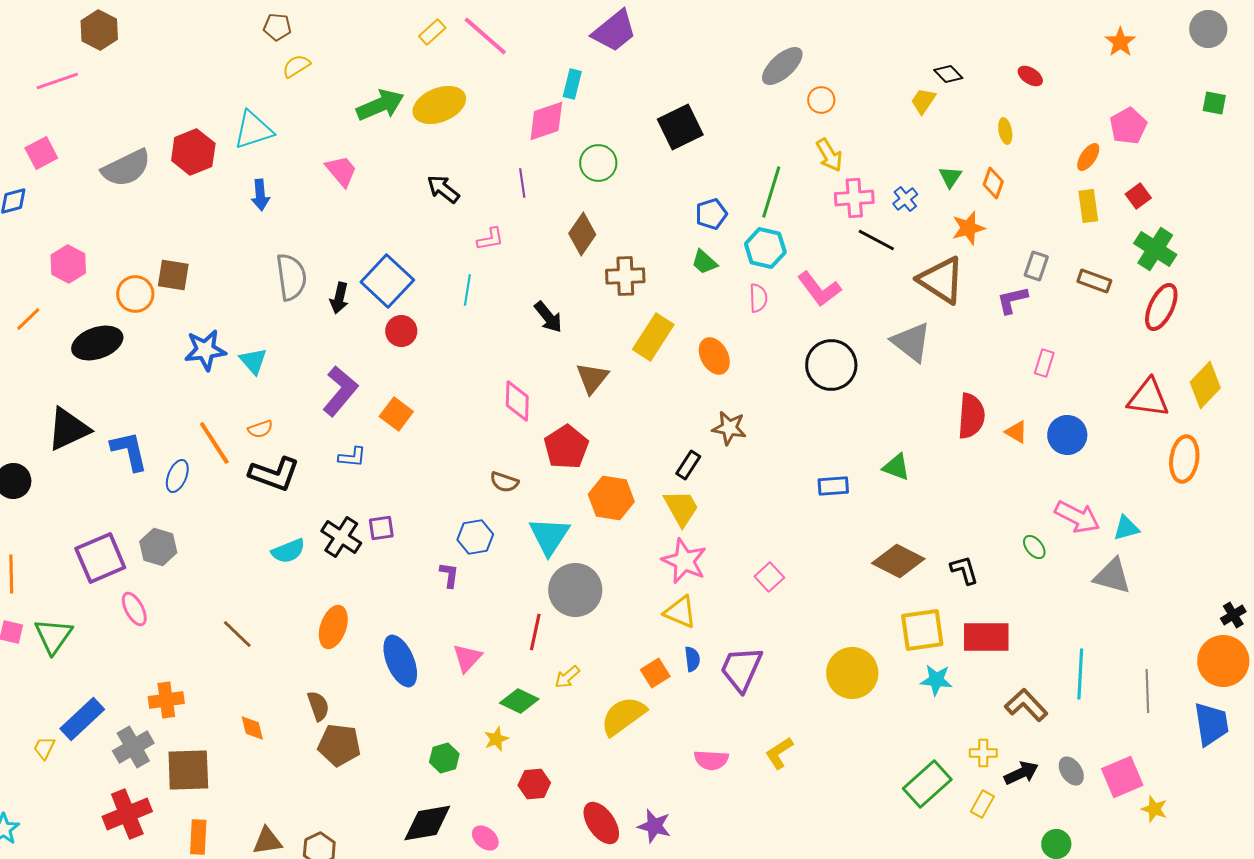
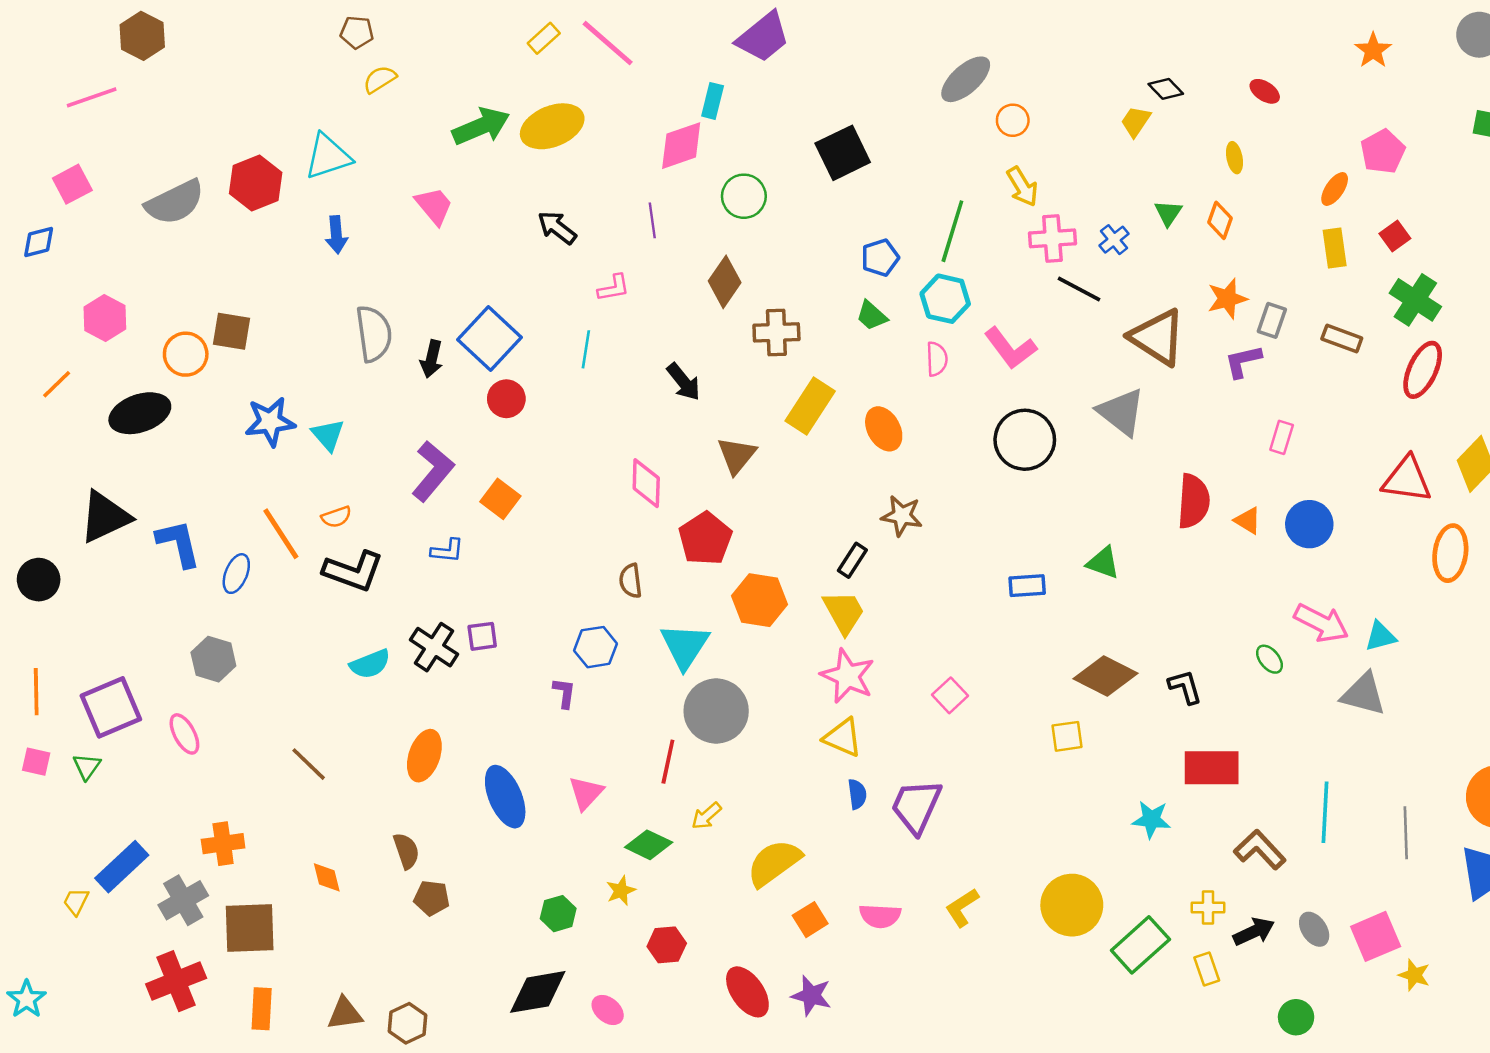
orange star: (968, 228) -> (1227, 299), moved
brown semicircle: (504, 482) -> (631, 581), turned 64
purple square: (100, 558) -> (111, 707), moved
yellow square: (922, 630) -> (1067, 736), moved, size x0.6
green triangle: (53, 636) -> (87, 766), size x0.6
orange square: (655, 673) -> (810, 920), moved
yellow circle: (852, 673) -> (1072, 905), moved
brown pentagon: (339, 745) -> (432, 898), size x0.7
yellow rectangle: (982, 804) -> (1207, 969), turned -48

